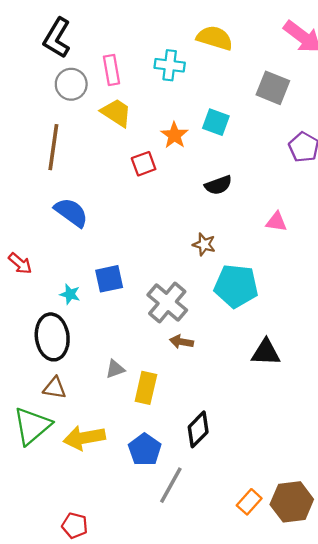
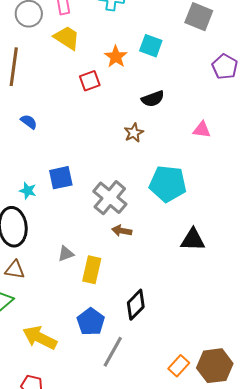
blue semicircle: (71, 212) -> (29, 122), size x0.6
brown star: (204, 244) -> (134, 133), moved, turned 30
yellow arrow: (84, 438) -> (40, 338), moved, turned 36

